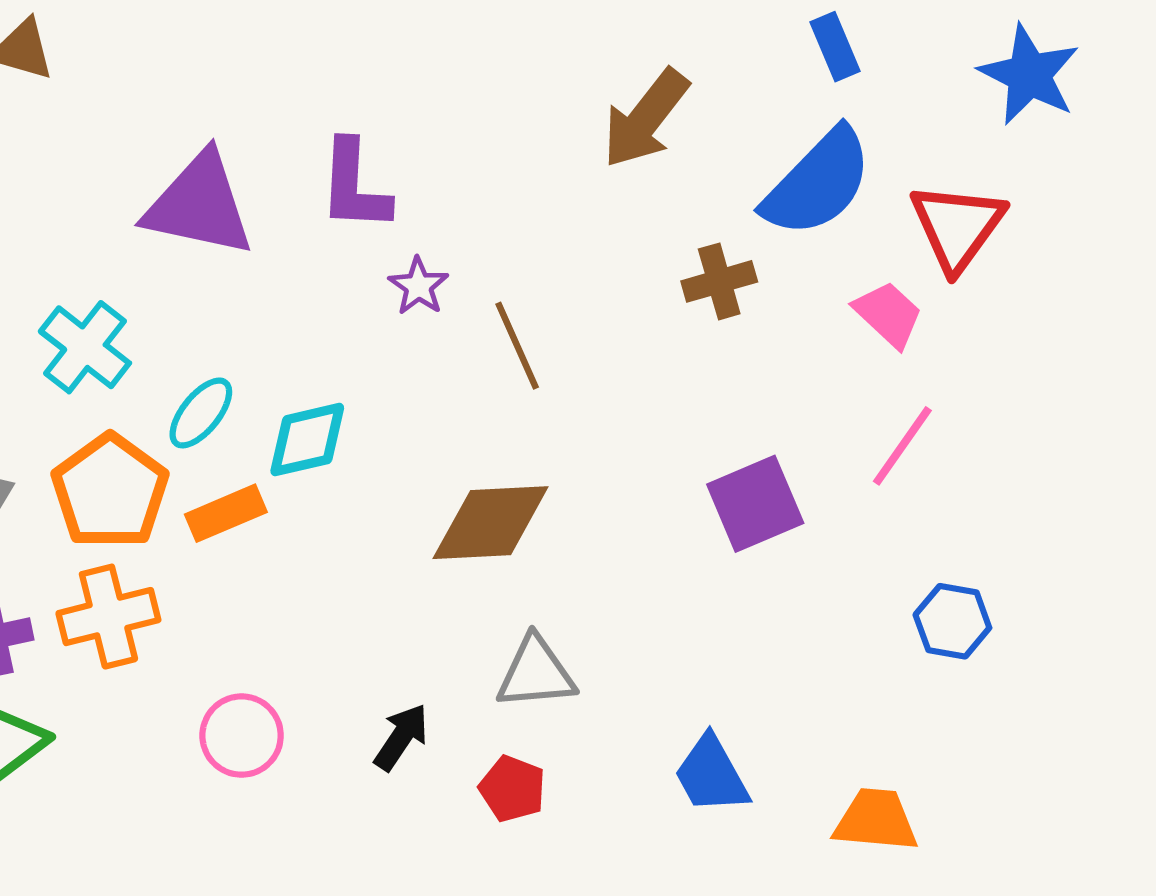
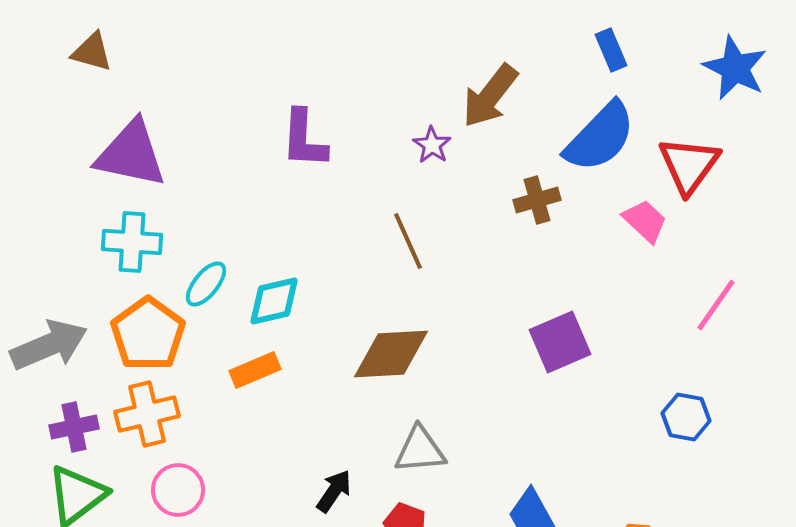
purple triangle: (199, 205) -> (131, 154), moved
purple star: (418, 286) -> (432, 145), moved
cyan cross: (85, 347) -> (132, 242), turned -34
pink line: (902, 446) -> (716, 305), moved
orange rectangle: (226, 513) -> (255, 370), moved
pink circle: (242, 736) -> (178, 490), moved

